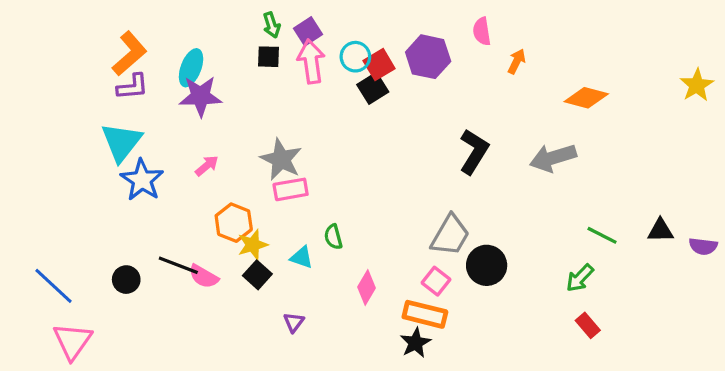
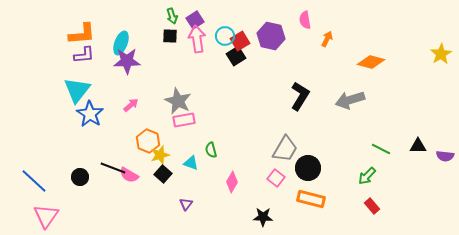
orange L-shape: (129, 54) -> (82, 34), turned 36
orange rectangle: (425, 314) -> (311, 199), moved
black star: (415, 343) -> (263, 217), turned 30

